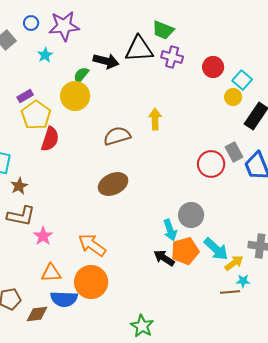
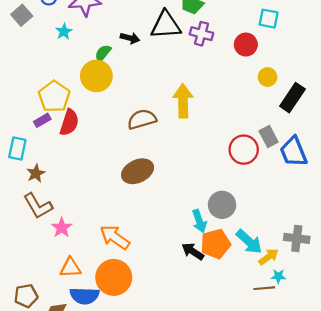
black arrow: (106, 61) -> (130, 38), size x0.7
cyan square: (242, 80) -> (269, 19), moved, turned -30
purple rectangle: (25, 96) -> (42, 120), moved
yellow arrow: (155, 119) -> (183, 101), size x1.4
brown L-shape: (21, 216) -> (38, 206), turned 48

